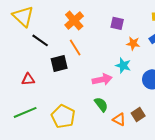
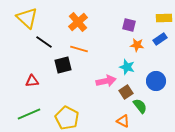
purple square: (117, 23) -> (129, 25), moved
orange line: (75, 47) -> (79, 49), turned -42
green semicircle: (101, 104) -> (140, 106), moved
brown square: (138, 114) -> (126, 92), moved

